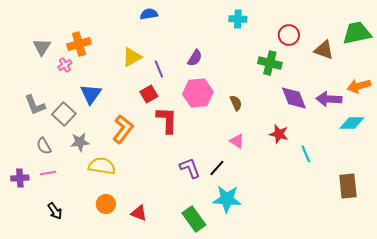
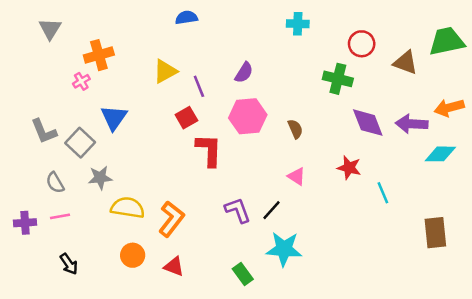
gray triangle: (42, 47) -> (50, 29), moved
orange L-shape: (123, 129) -> (171, 219), moved
green rectangle: (194, 219) -> (243, 274), size x0.7

